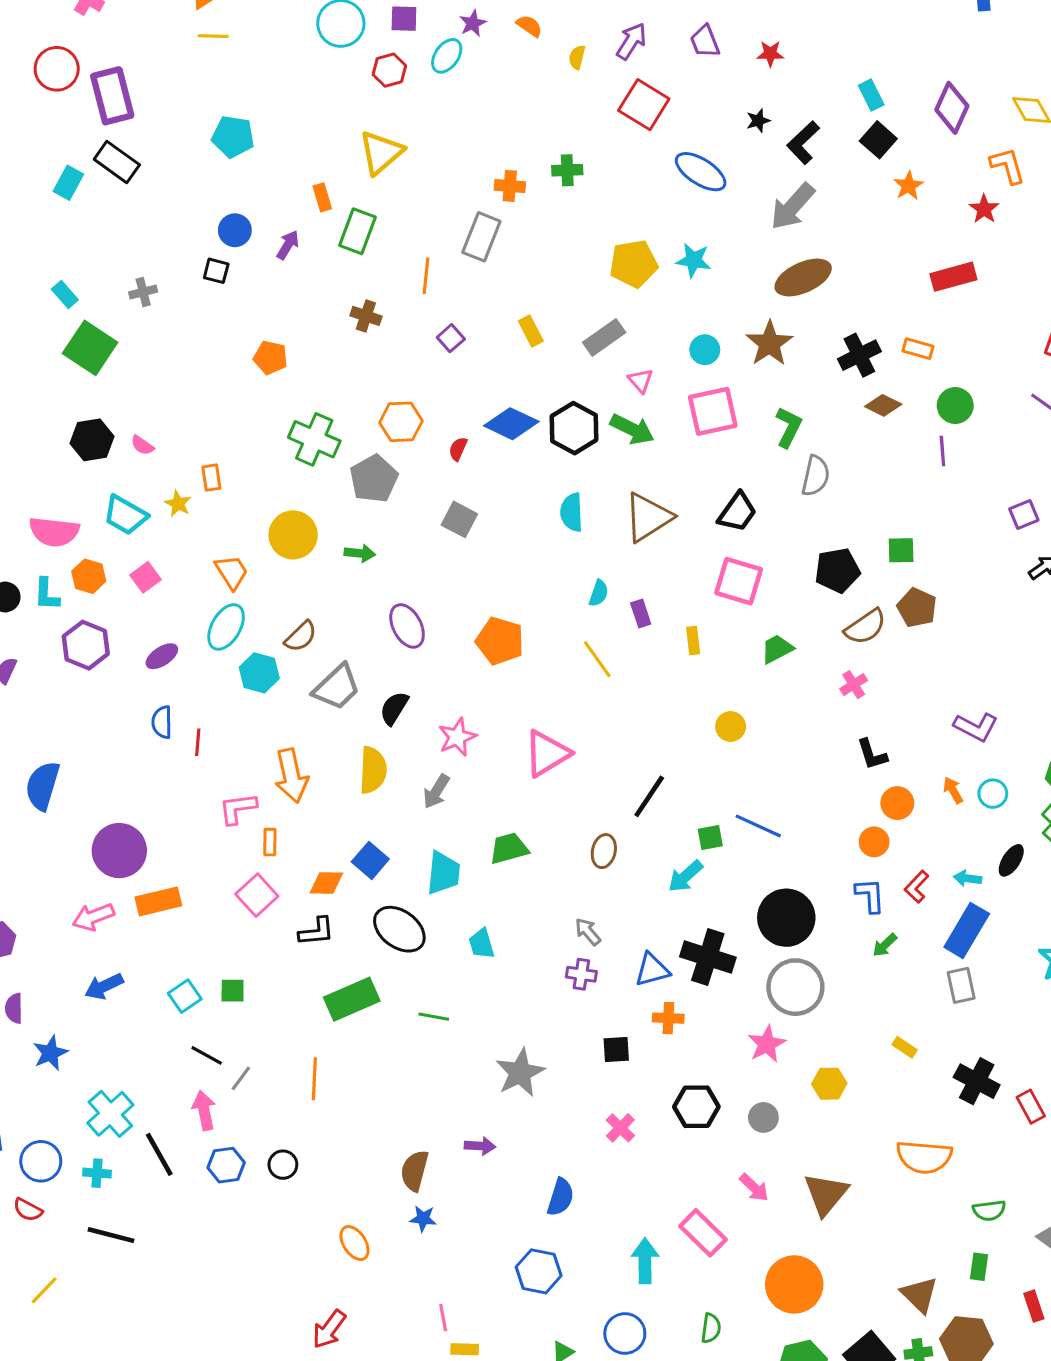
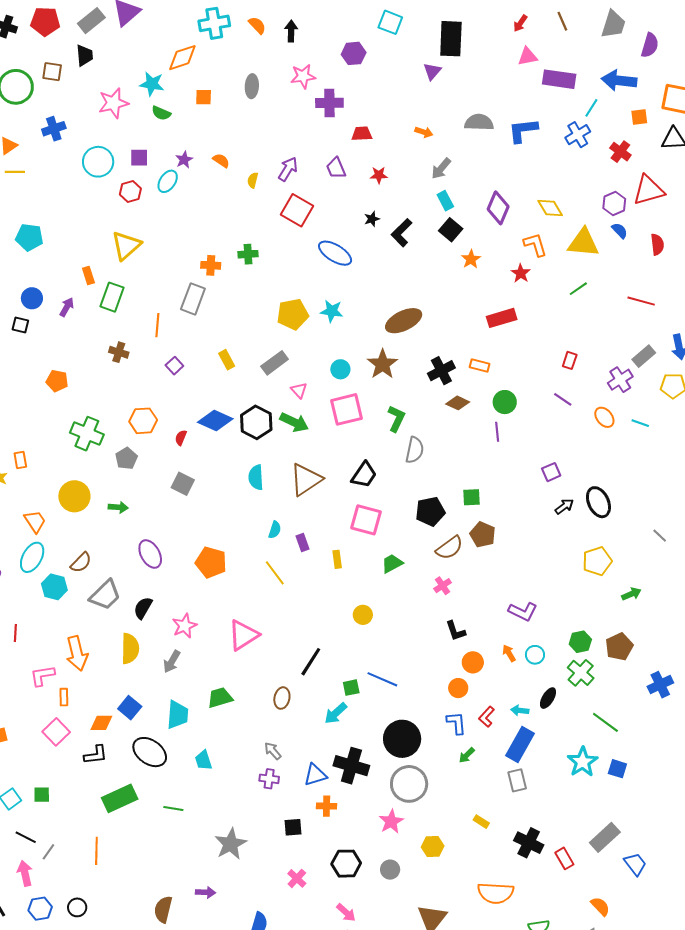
gray arrow: (793, 206) -> (441, 169), moved, size x0.7
gray pentagon: (374, 479) -> (126, 458), size x0.7
pink arrow: (754, 1188) -> (346, 913), moved

